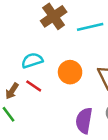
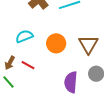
red line: (34, 86) -> (28, 65), moved

